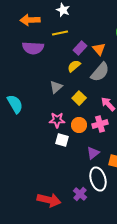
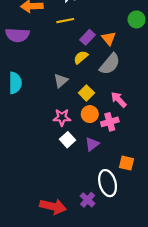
purple semicircle: (33, 48) -> (17, 35), moved
cyan semicircle: (15, 104) -> (15, 83), moved, turned 30
orange circle: (79, 125) -> (90, 114), moved
white square: (62, 140) -> (68, 140), turned 32
purple triangle: (93, 153) -> (92, 144), moved

